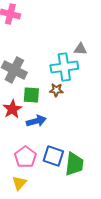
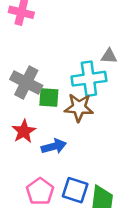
brown star: (56, 90) -> (79, 107), size x1.6
green square: (31, 95) -> (49, 97), moved

